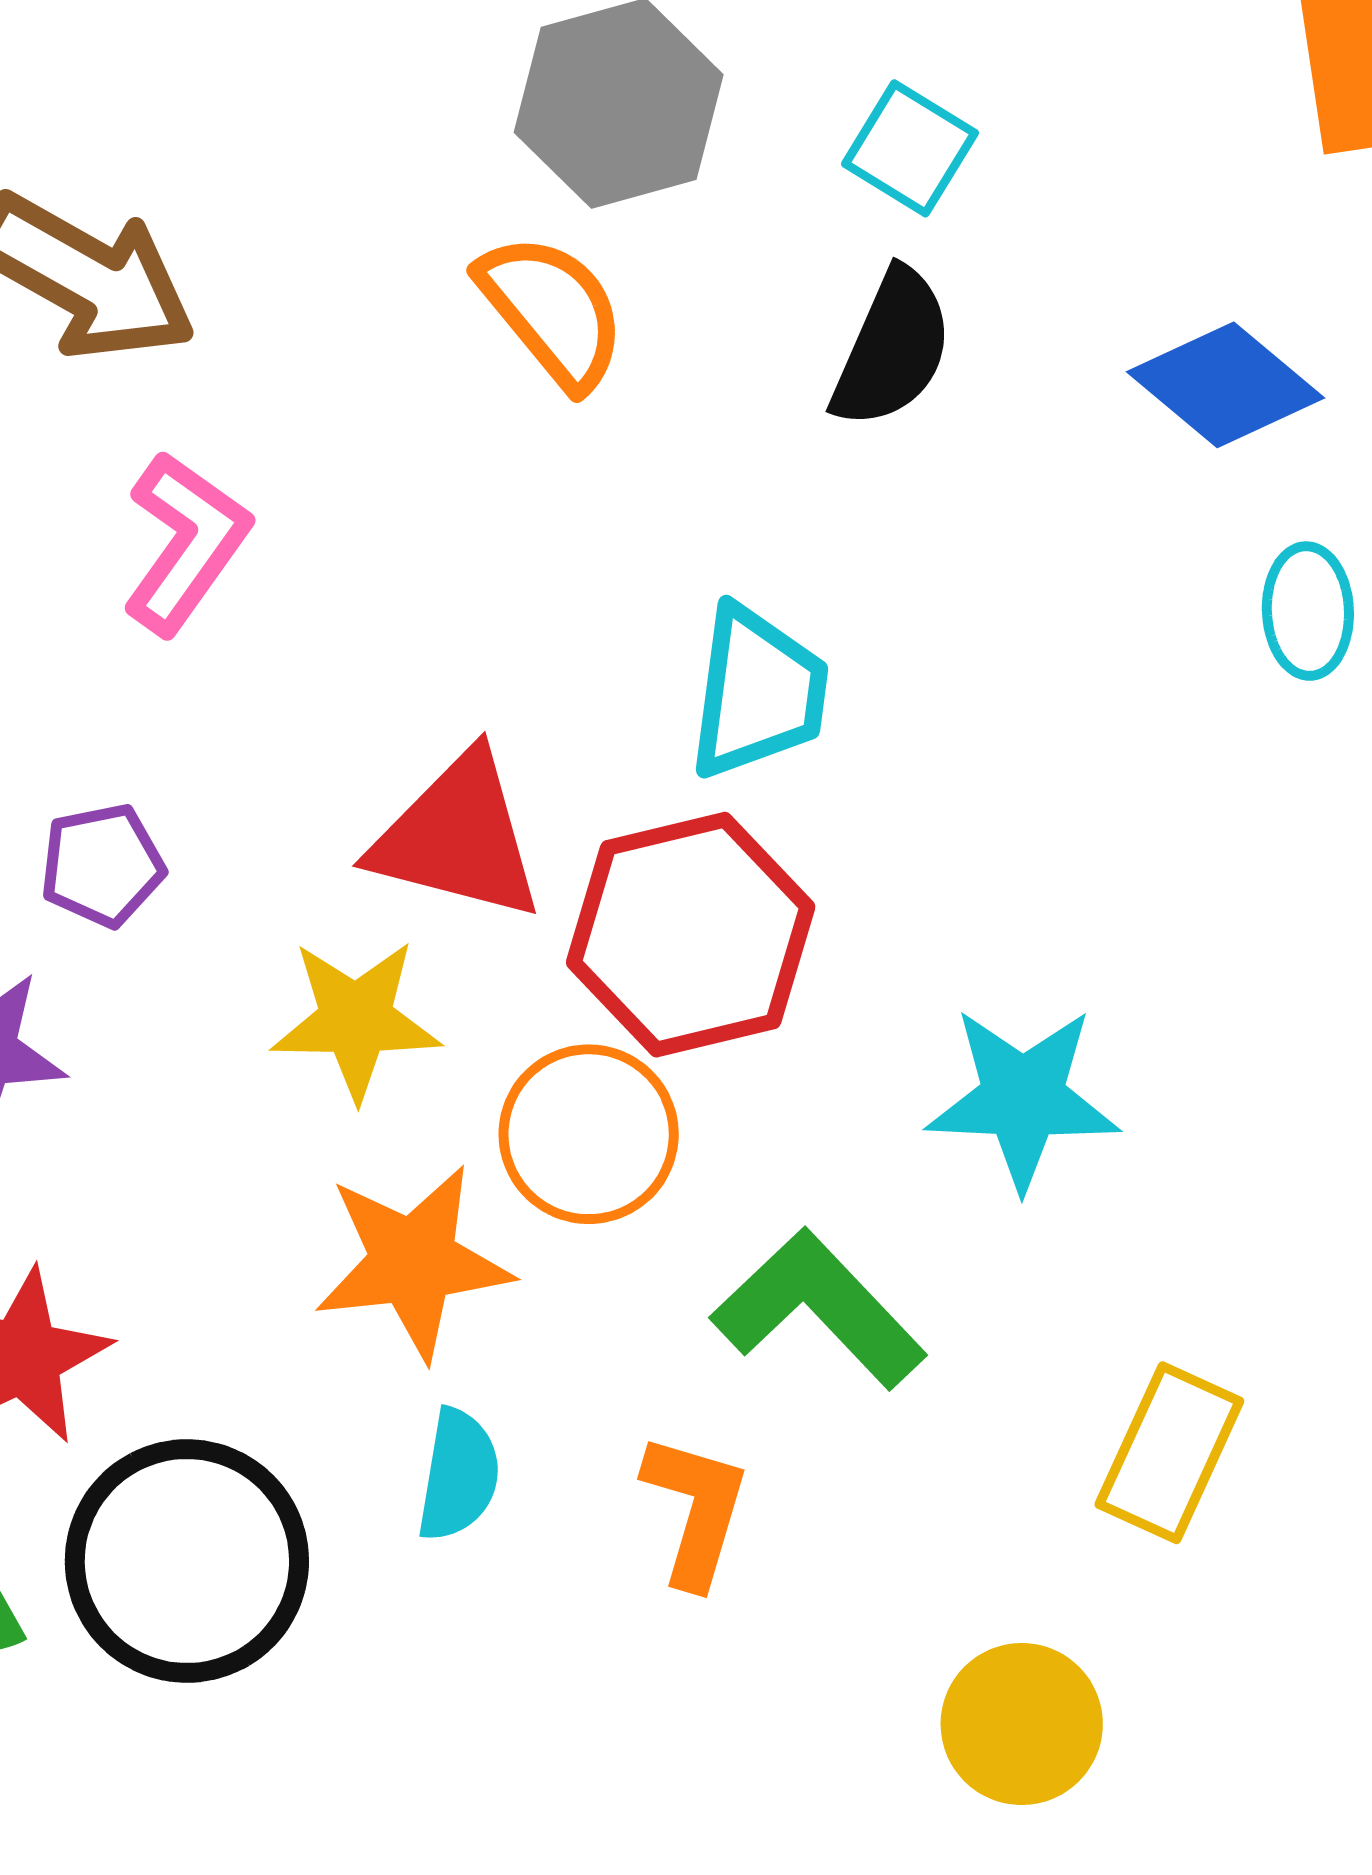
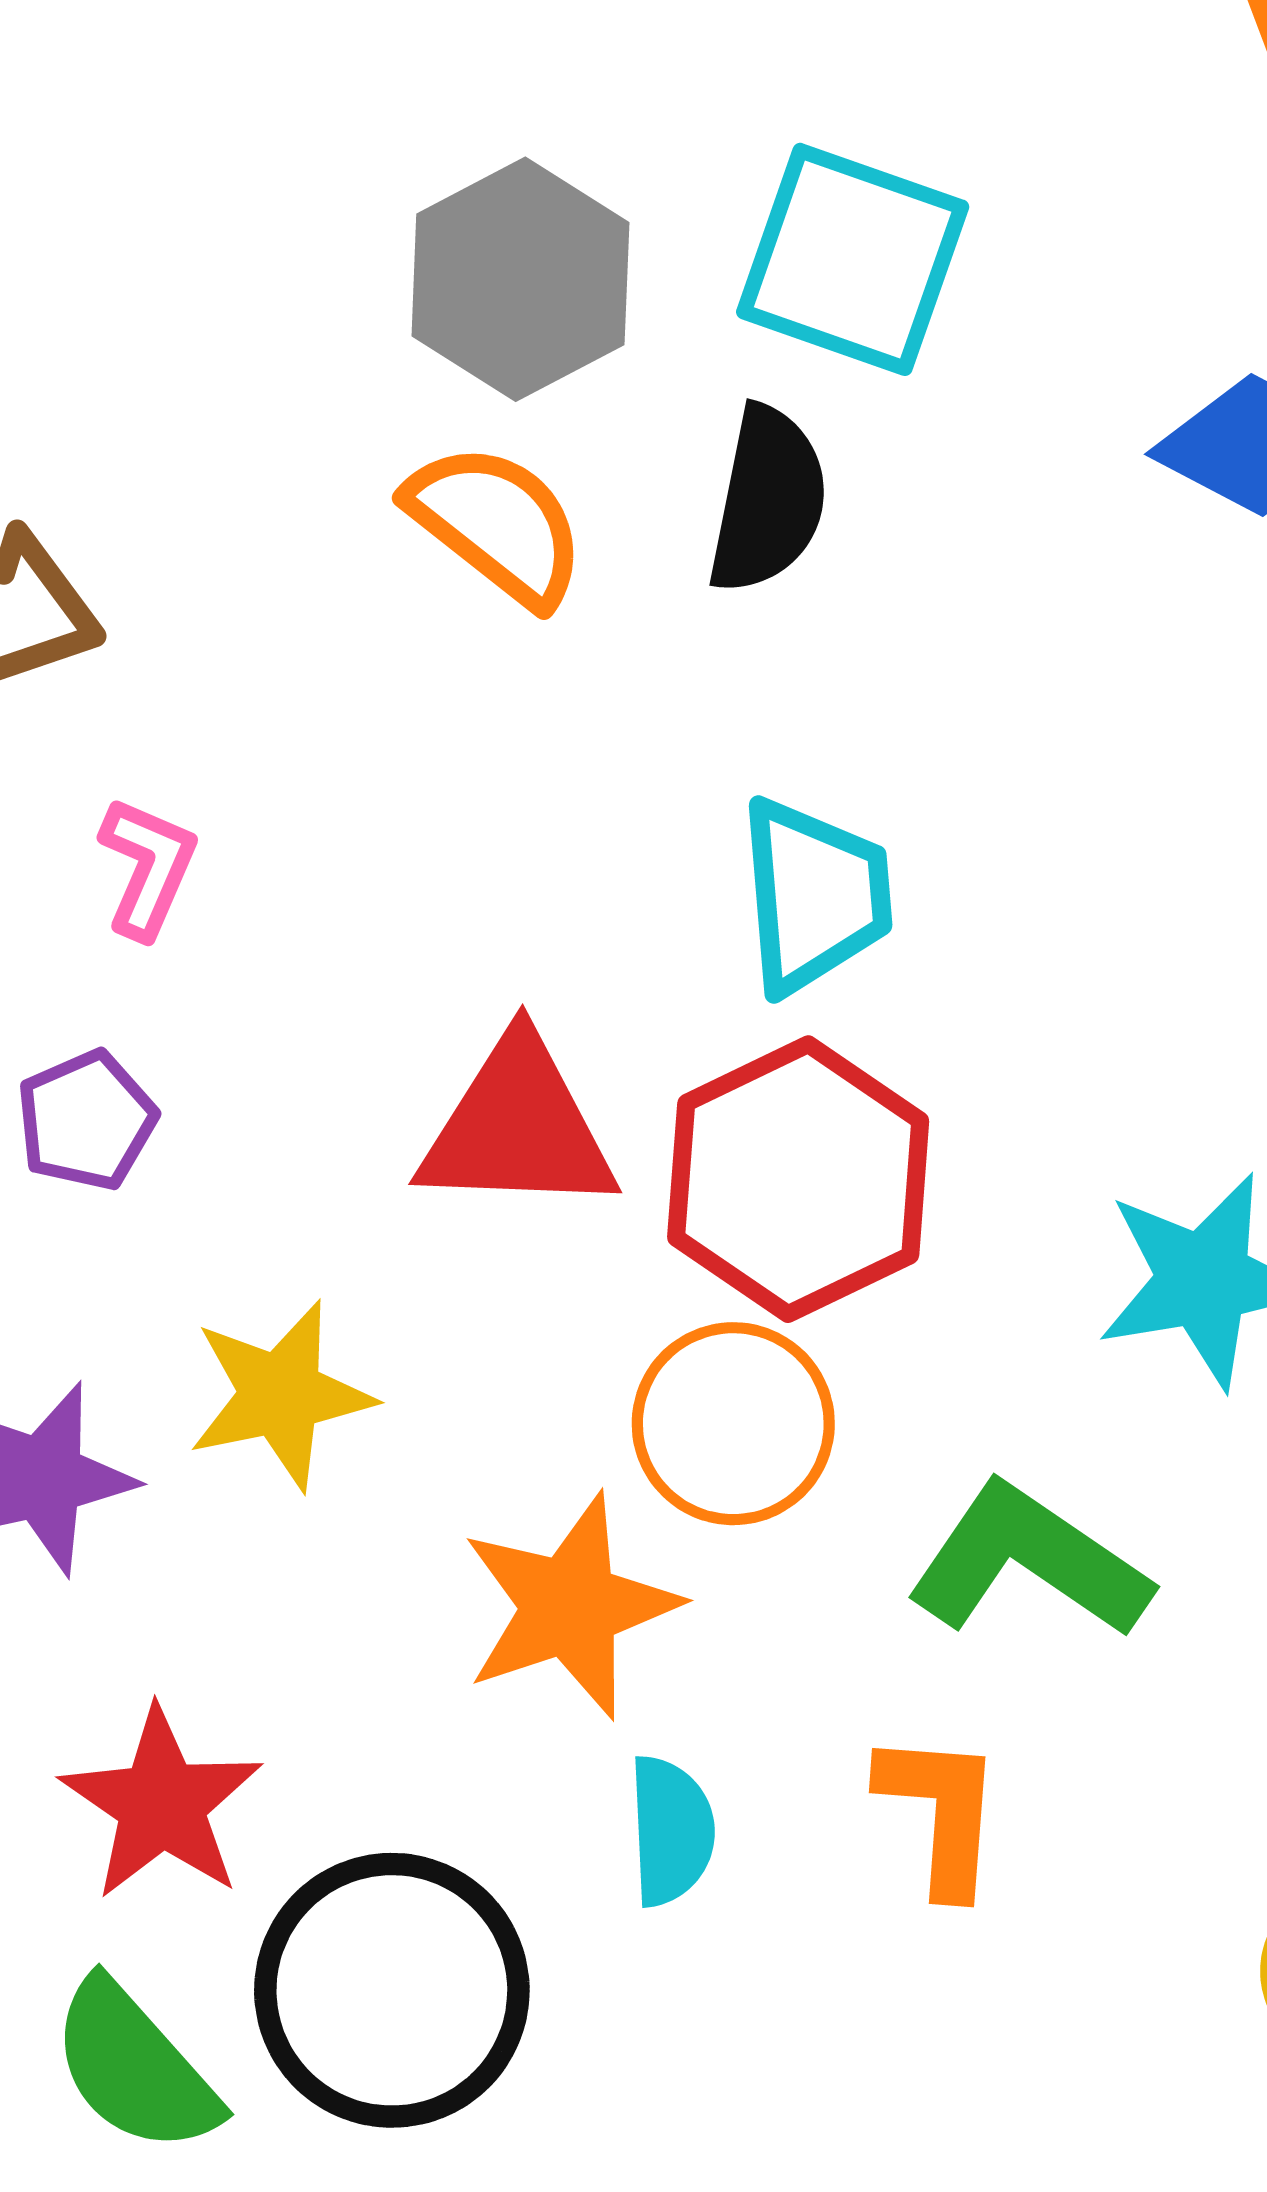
cyan square: (910, 148) -> (853, 259), size x1.6
black semicircle: (892, 349) -> (768, 500), moved
pink L-shape: (186, 543) -> (148, 867), size x0.7
purple pentagon: (102, 865) -> (86, 1120), moved
yellow star: (356, 1020) -> (281, 1395), moved

